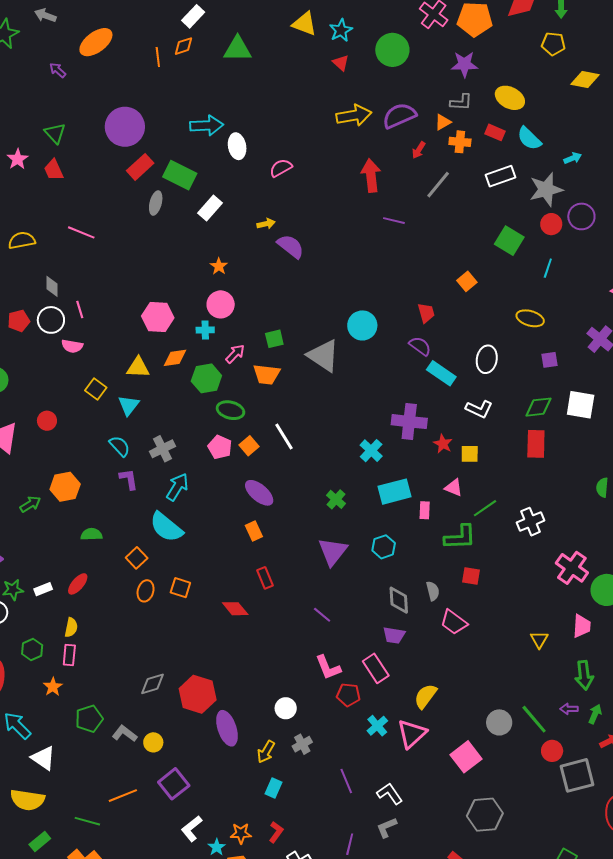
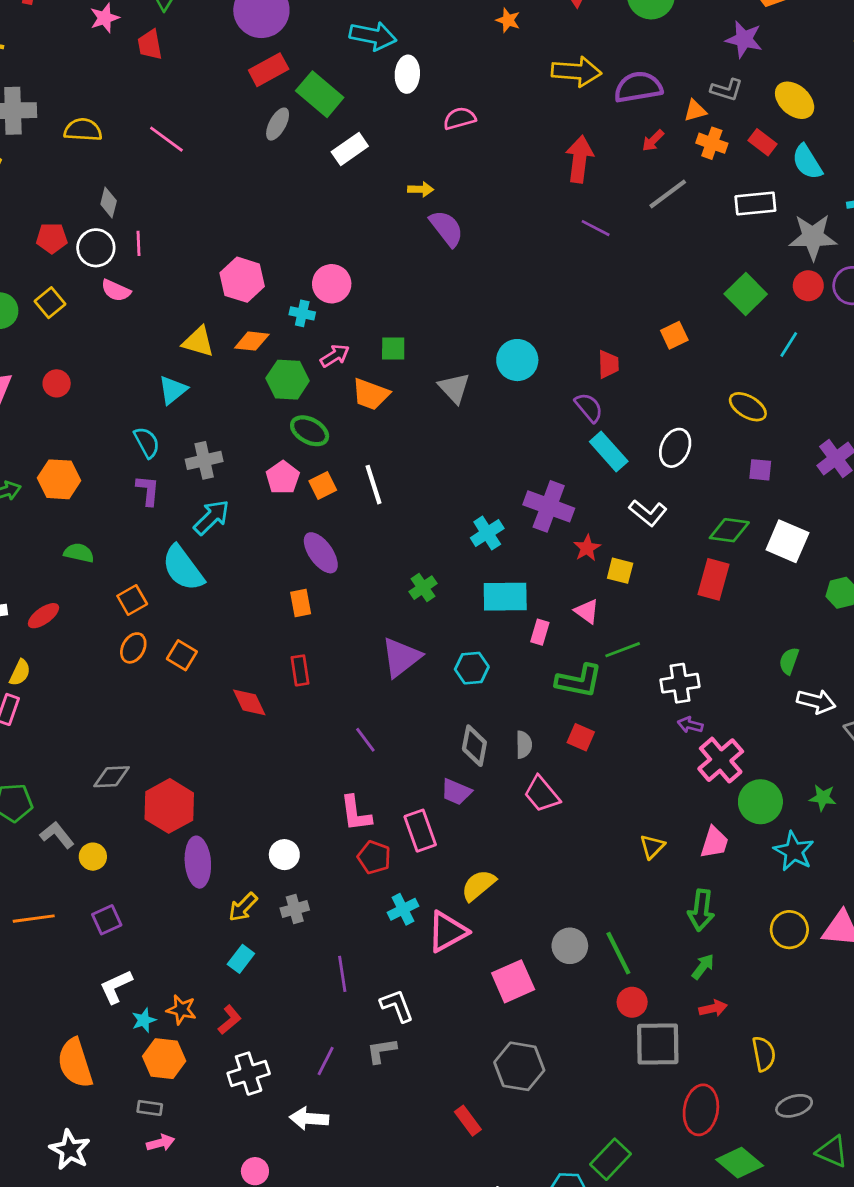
orange star: (219, 266) -> (508, 20), moved, turned -30
gray triangle: (323, 356) -> (454, 388), size x0.7
yellow square: (96, 389) -> (50, 303), moved
purple arrow: (569, 709) -> (690, 725), moved
purple square: (174, 784) -> (107, 920), size x0.7

